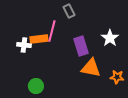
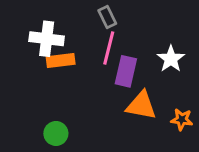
pink line: (52, 31) -> (109, 48), moved
white cross: (24, 45) -> (47, 39), moved, size x1.5
purple rectangle: (81, 46) -> (126, 71), turned 30

